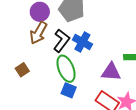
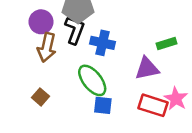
black L-shape: (61, 41) -> (75, 30), moved

